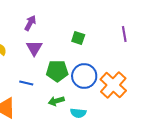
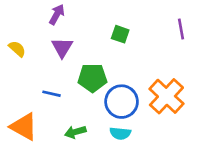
blue circle: (84, 76) -> (122, 102), moved
green arrow: (56, 101) -> (75, 132), moved

